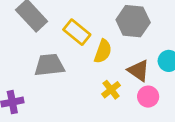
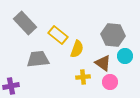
gray hexagon: (133, 21) -> (113, 35), moved
yellow cross: (111, 90) -> (83, 77), turned 32

